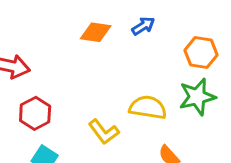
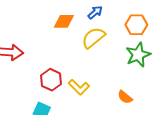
yellow semicircle: (148, 107) -> (93, 38), moved, turned -40
red hexagon: (35, 113) -> (51, 80), moved

